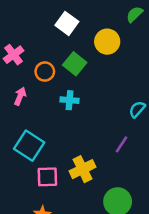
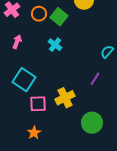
orange circle: (45, 72) -> (39, 14), moved
cyan cross: (69, 100) -> (55, 45), turned 32

